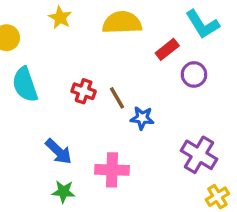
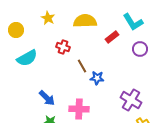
purple circle: (194, 74) -> (140, 49), moved
cyan semicircle: (25, 85) -> (27, 58), turned -100
red cross: (84, 91) -> (63, 47), moved

